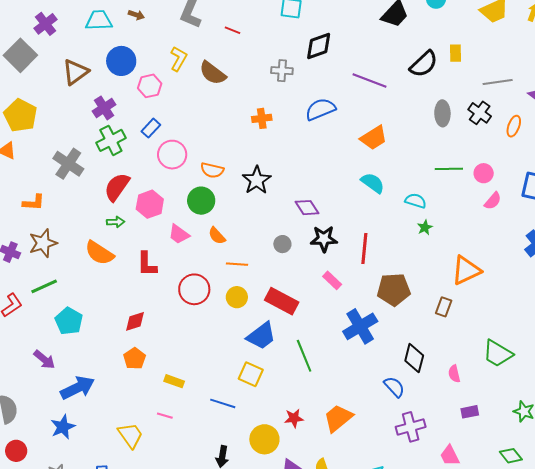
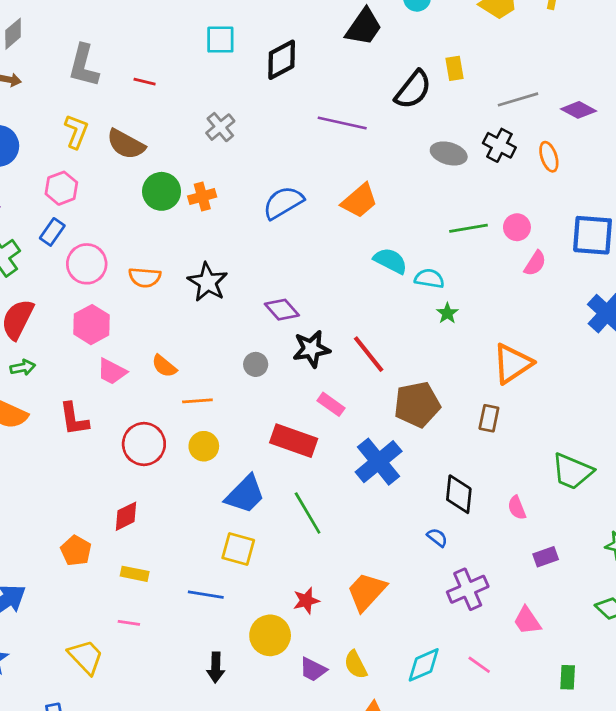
black diamond: (319, 46) -> (282, 60), moved
gray cross: (282, 71) -> (220, 127), turned -35
pink hexagon: (150, 86) -> (61, 188), moved
blue semicircle: (320, 109) -> (283, 203), moved
gray ellipse: (442, 113) -> (449, 153), turned -65
orange ellipse: (514, 126) -> (549, 157), turned -30
cyan semicircle: (373, 183) -> (390, 261), moved
green circle: (201, 201) -> (162, 191), moved
pink hexagon: (150, 204) -> (91, 325), moved
red line: (364, 248) -> (369, 354), turned -36
red rectangle: (282, 301) -> (294, 441), moved
red diamond: (135, 321) -> (126, 516), moved
blue semicircle: (394, 387) -> (437, 538), size x0.7

